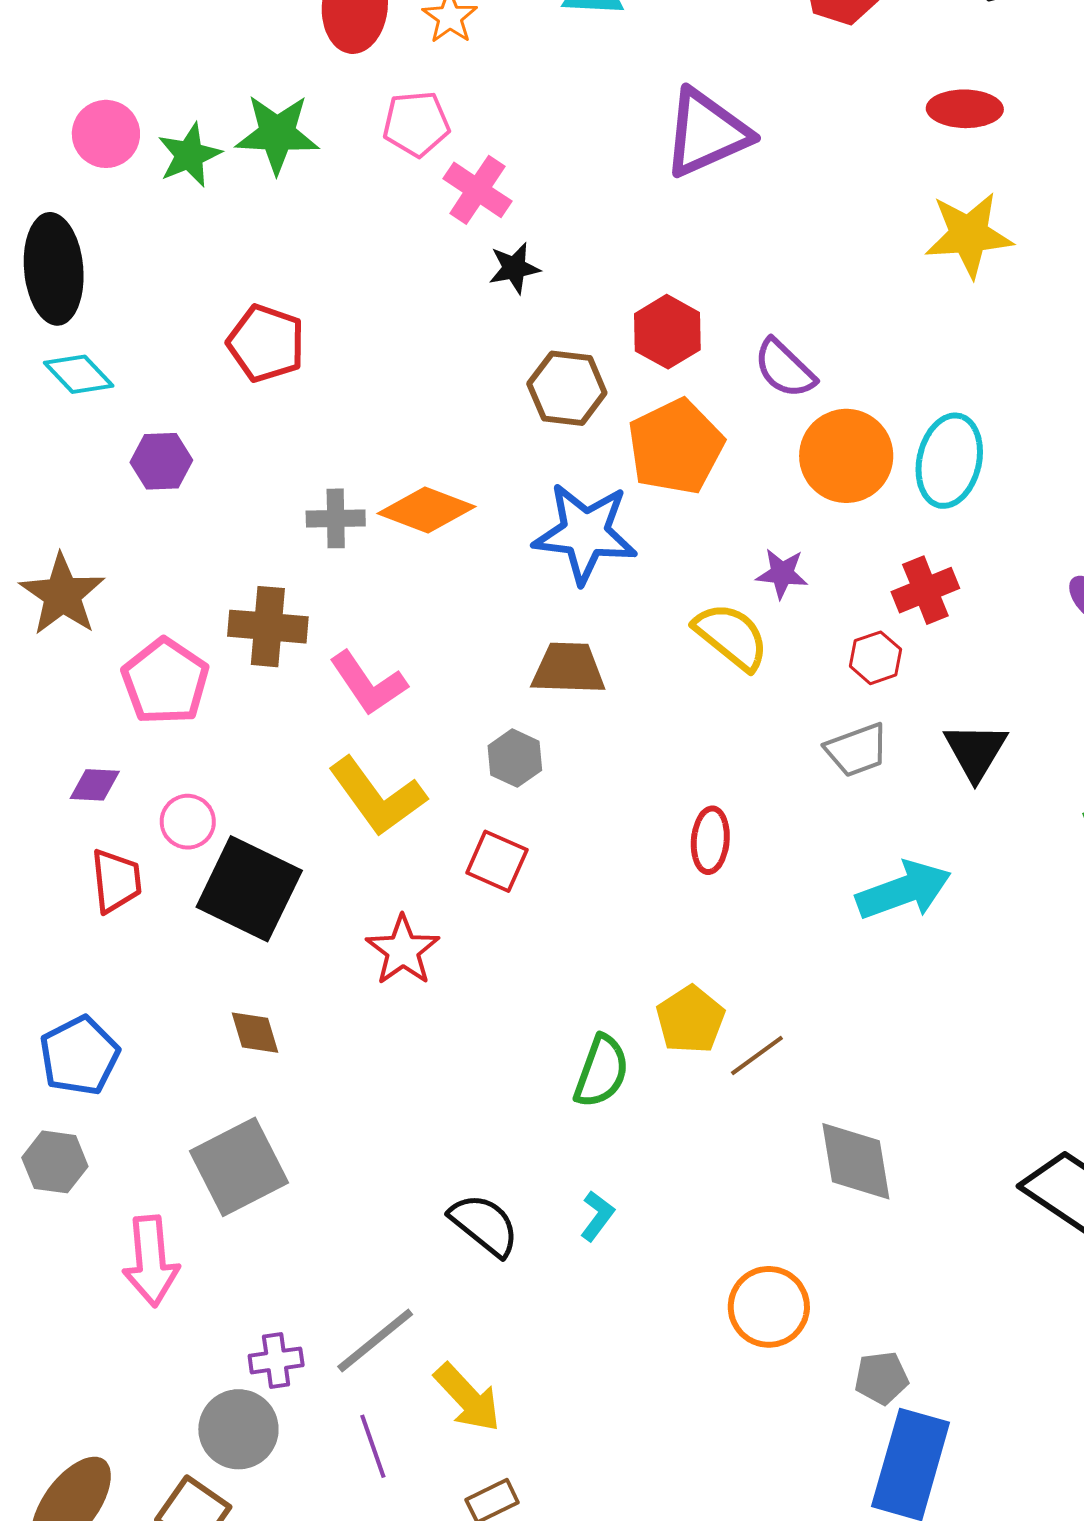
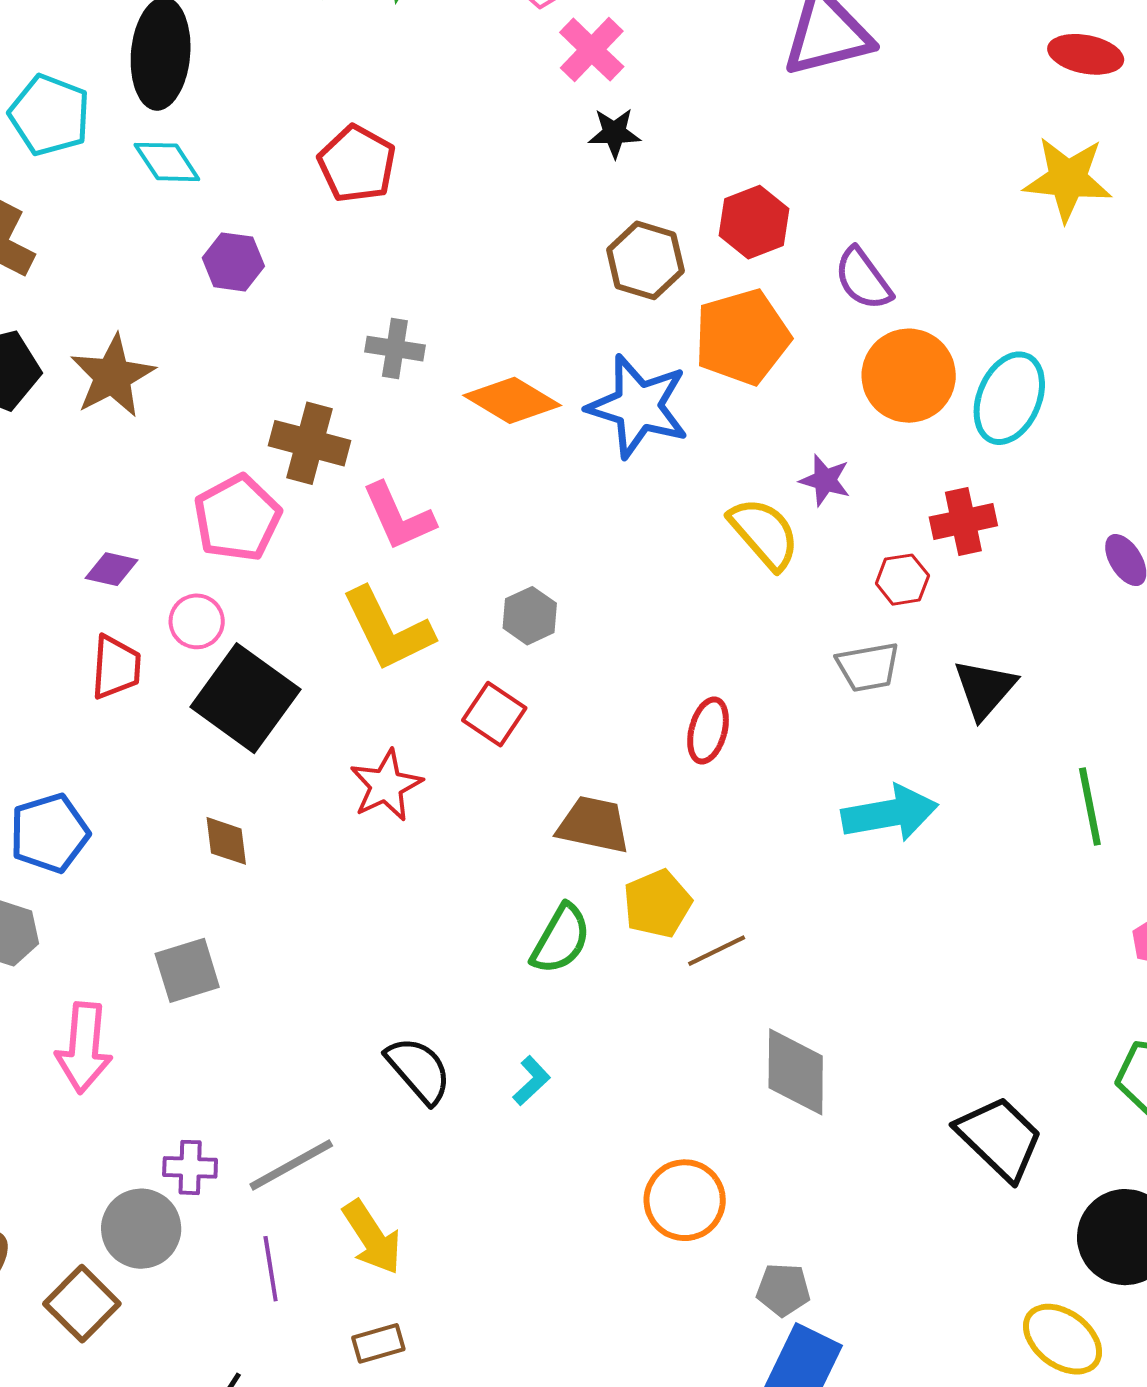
orange diamond: (426, 510) -> (512, 400), moved
brown trapezoid: (568, 669) -> (594, 825), moved
pink pentagon: (165, 681) -> (237, 518), moved
gray square: (239, 1167) -> (187, 970), size x0.7

